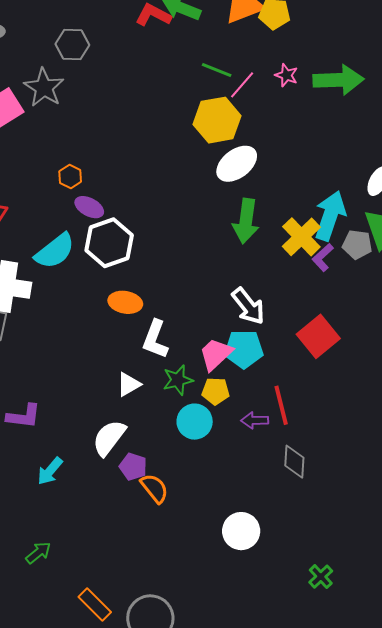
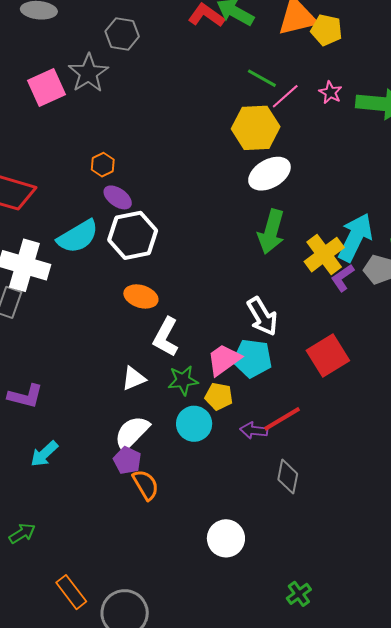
red line: (281, 405) -> (282, 419), turned 66
white semicircle: (109, 438) -> (132, 433), moved

